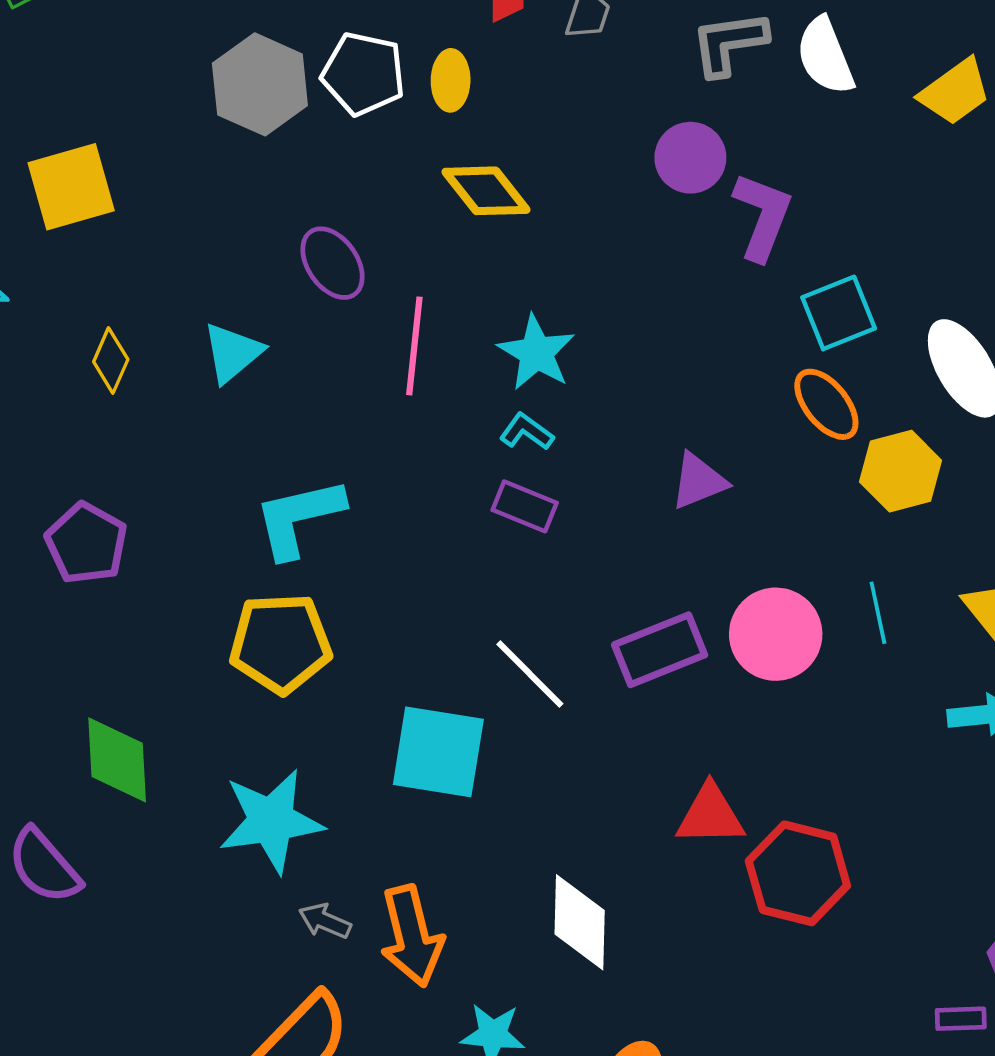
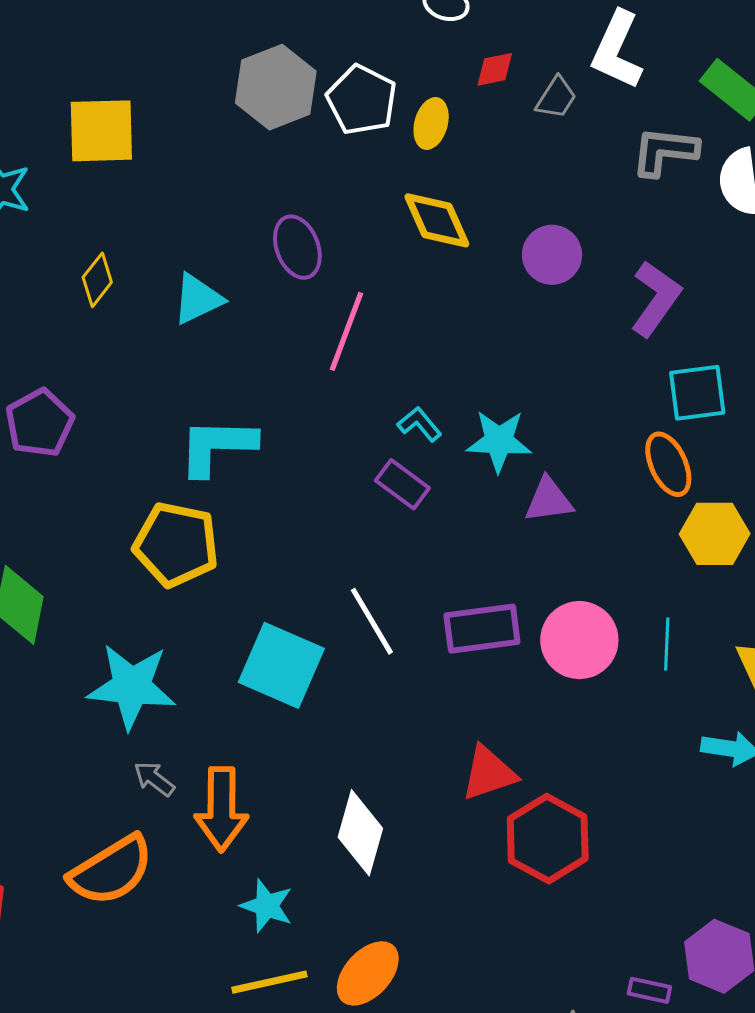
purple circle: (690, 158) -> (552, 255), moved
cyan star: (536, 353) -> (499, 441), moved, turned 30
red triangle: (710, 815) -> (489, 773), turned -32

